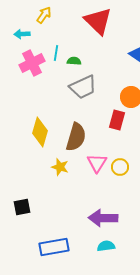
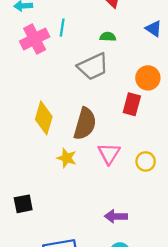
green semicircle: (74, 61) -> (108, 37), moved
yellow circle: (120, 167) -> (146, 161), moved
purple arrow: (103, 218) -> (116, 216), size x0.7

